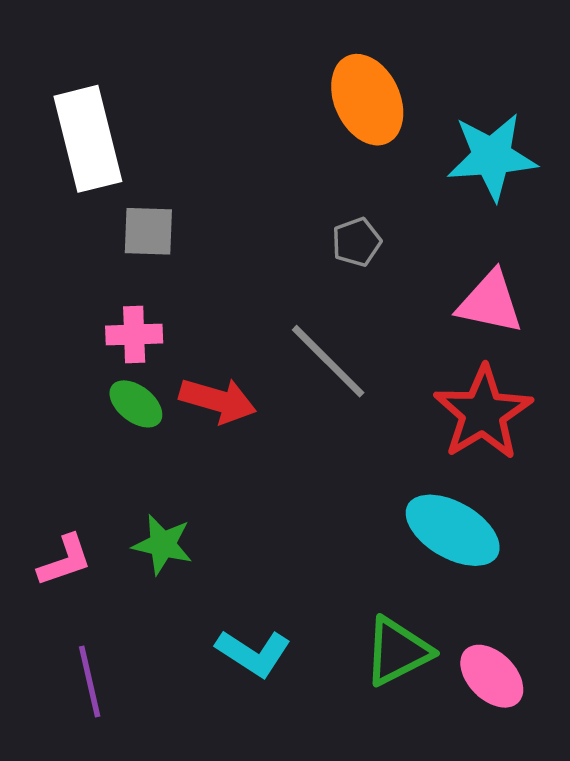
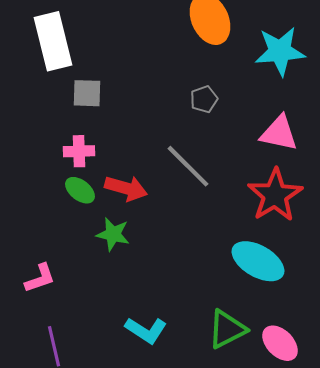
green star: (163, 544) -> (113, 234), moved

